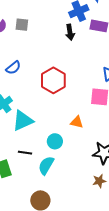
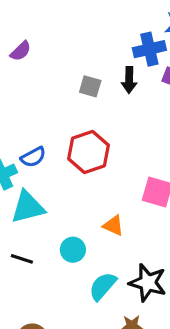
gray square: (22, 25) -> (90, 86), moved
blue semicircle: (13, 68) -> (33, 157), moved
cyan semicircle: (46, 165) -> (103, 286), moved

